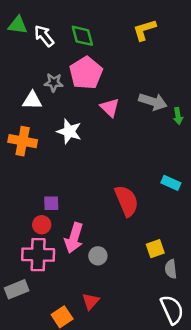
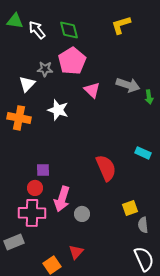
white triangle: (32, 100) -> (27, 84), turned -48

